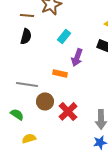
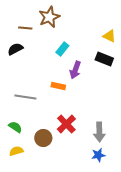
black semicircle: (26, 36) -> (15, 49), moved, turned -133
brown circle: (45, 101) -> (43, 138), moved
yellow semicircle: (29, 138) -> (16, 151), moved

